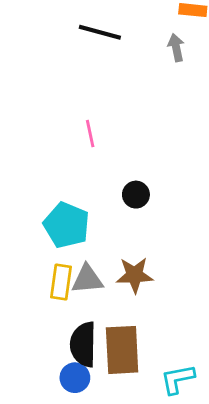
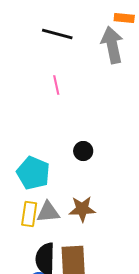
gray arrow: (176, 48) -> (112, 45), size x1.8
pink line: (90, 134) -> (56, 85), moved

